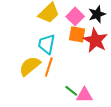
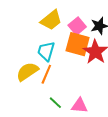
orange square: (77, 34) -> (78, 44), size x1.4
green line: (71, 91) -> (55, 103), moved

